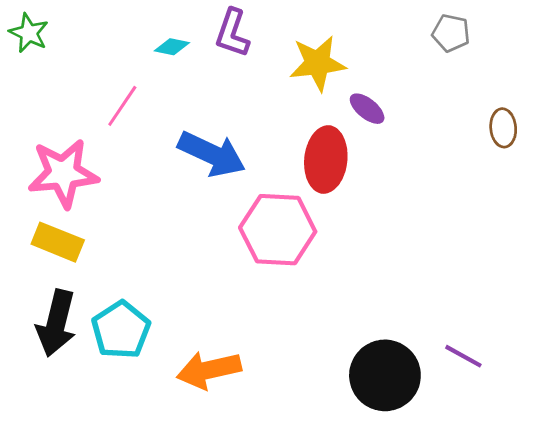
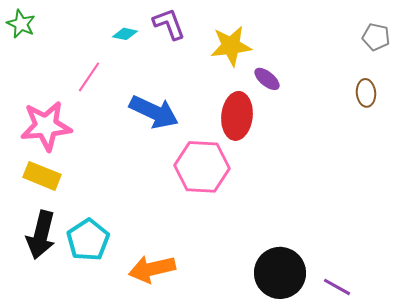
purple L-shape: (232, 33) -> (169, 24), turned 141
gray pentagon: (451, 33) -> (376, 37), moved
purple line: (463, 356) -> (337, 287), moved

